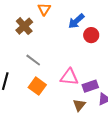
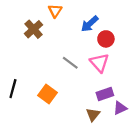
gray line: (33, 60) -> (70, 63), moved
pink triangle: (69, 77) -> (99, 63), moved, turned 42

